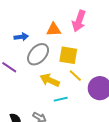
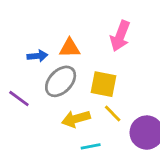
orange triangle: (54, 30) -> (70, 48), moved
yellow arrow: (50, 80) -> (76, 119), turned -42

